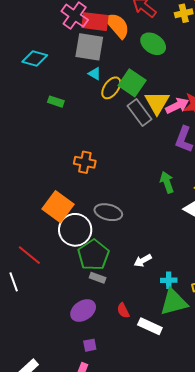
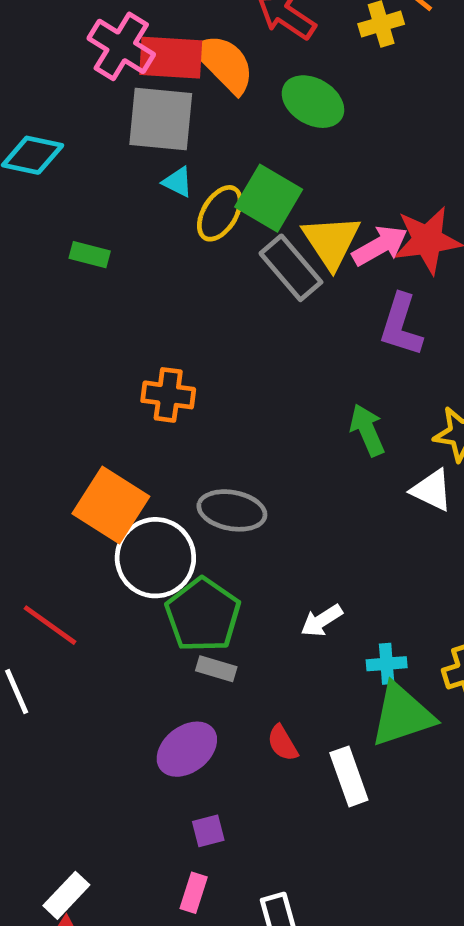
white rectangle: (150, 326) -> (349, 776), turned 50

